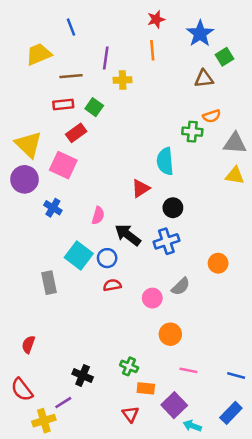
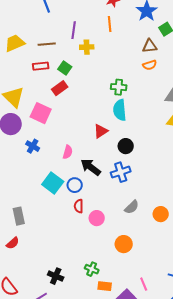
yellow trapezoid: (39, 54) -> (15, 43), moved
orange semicircle: (212, 116) -> (150, 65), moved
green cross: (192, 132) -> (119, 87), moved
red rectangle: (76, 133) -> (60, 88), moved
orange circle: (218, 263) -> (161, 214), moved
gray rectangle: (49, 283) -> (19, 216), moved
red semicircle: (112, 285) -> (79, 206), turned -80
pink circle: (152, 298) -> (97, 218), moved
red semicircle: (28, 345) -> (13, 243), moved, turned -152
pink line: (188, 370) -> (144, 284), moved, turned 56

